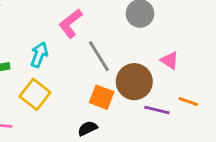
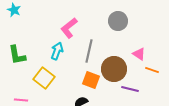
cyan arrow: (39, 55) -> (57, 51), moved
gray line: (99, 56) -> (89, 51), turned 45
orange line: (188, 101) -> (152, 70), moved

